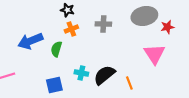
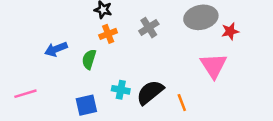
gray cross: (103, 24) -> (149, 28), turned -35
blue arrow: (30, 41) -> (56, 49), size x0.7

